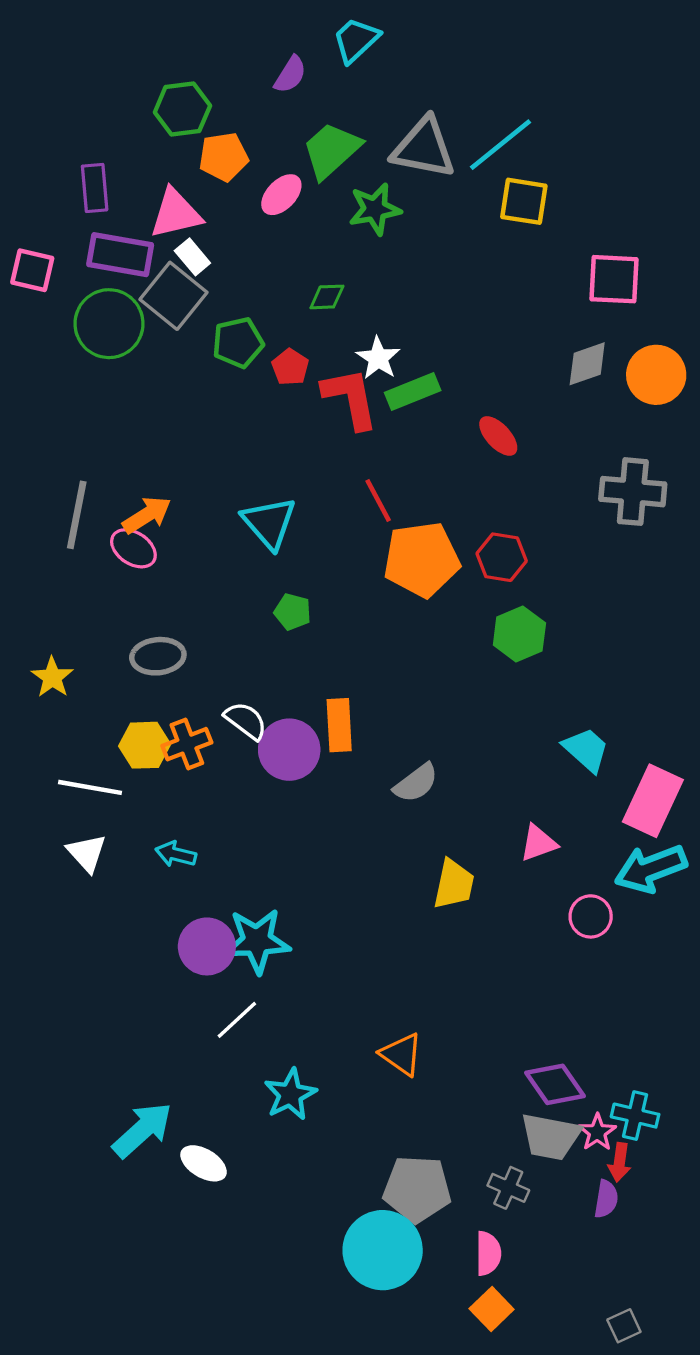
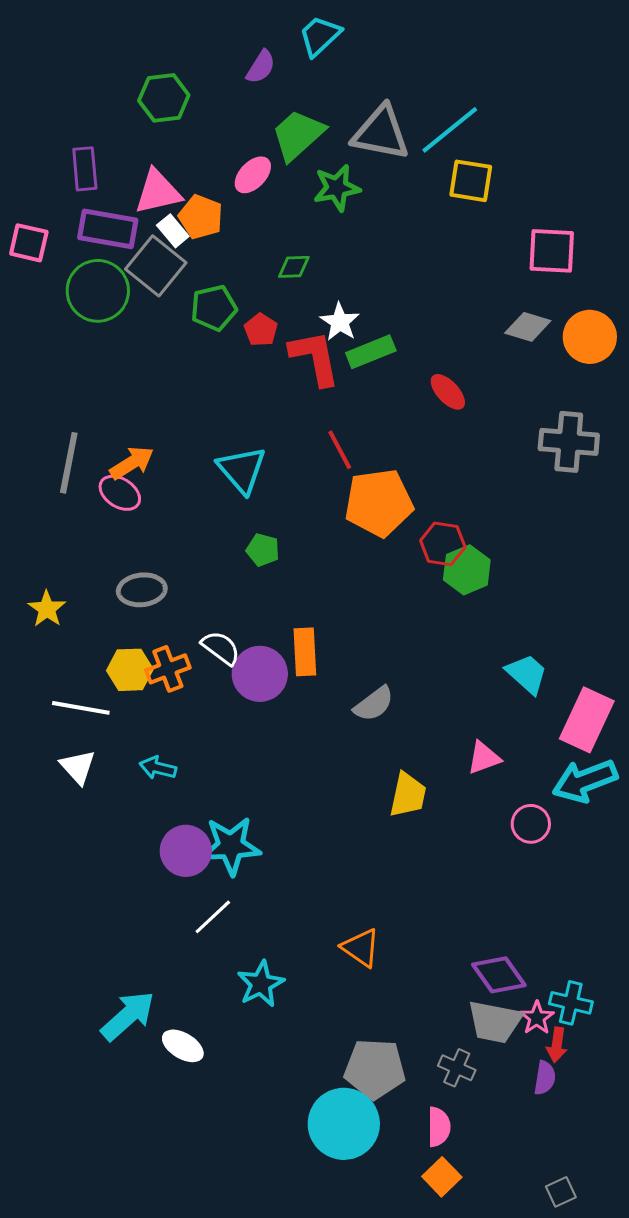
orange pentagon: (224, 157) -> (201, 217), moved, turned 30
gray diamond: (587, 364) -> (528, 327), turned 36
red hexagon: (502, 557) -> (443, 544), moved

